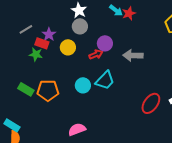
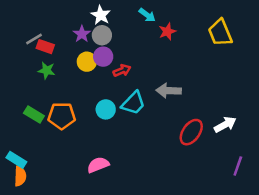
red star: (129, 13) -> (167, 31), moved
purple star: (49, 34) -> (82, 34), moved
red rectangle: (42, 43) -> (45, 47), moved
purple circle: (105, 43) -> (103, 57), moved
gray arrow: (133, 55) -> (169, 91), moved

